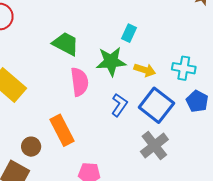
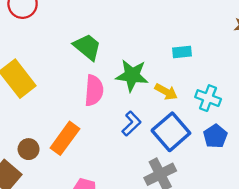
cyan rectangle: (129, 33) -> (182, 52), moved, turned 48
orange rectangle: (62, 130) -> (65, 138), turned 52

